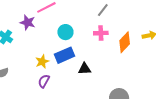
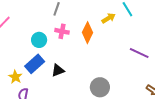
cyan circle: (65, 32) -> (39, 40), moved
pink cross: (101, 33) -> (62, 31), turned 32

